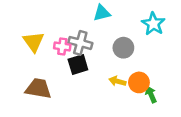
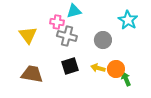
cyan triangle: (102, 13) -> (74, 11), moved
pink cross: (62, 47) -> (57, 22), moved
black square: (78, 64) -> (70, 66), moved

